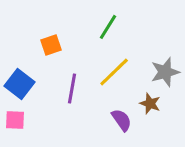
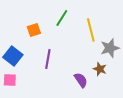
green line: (108, 27) -> (62, 18), moved
yellow line: (114, 72) -> (91, 30), moved, turned -60

